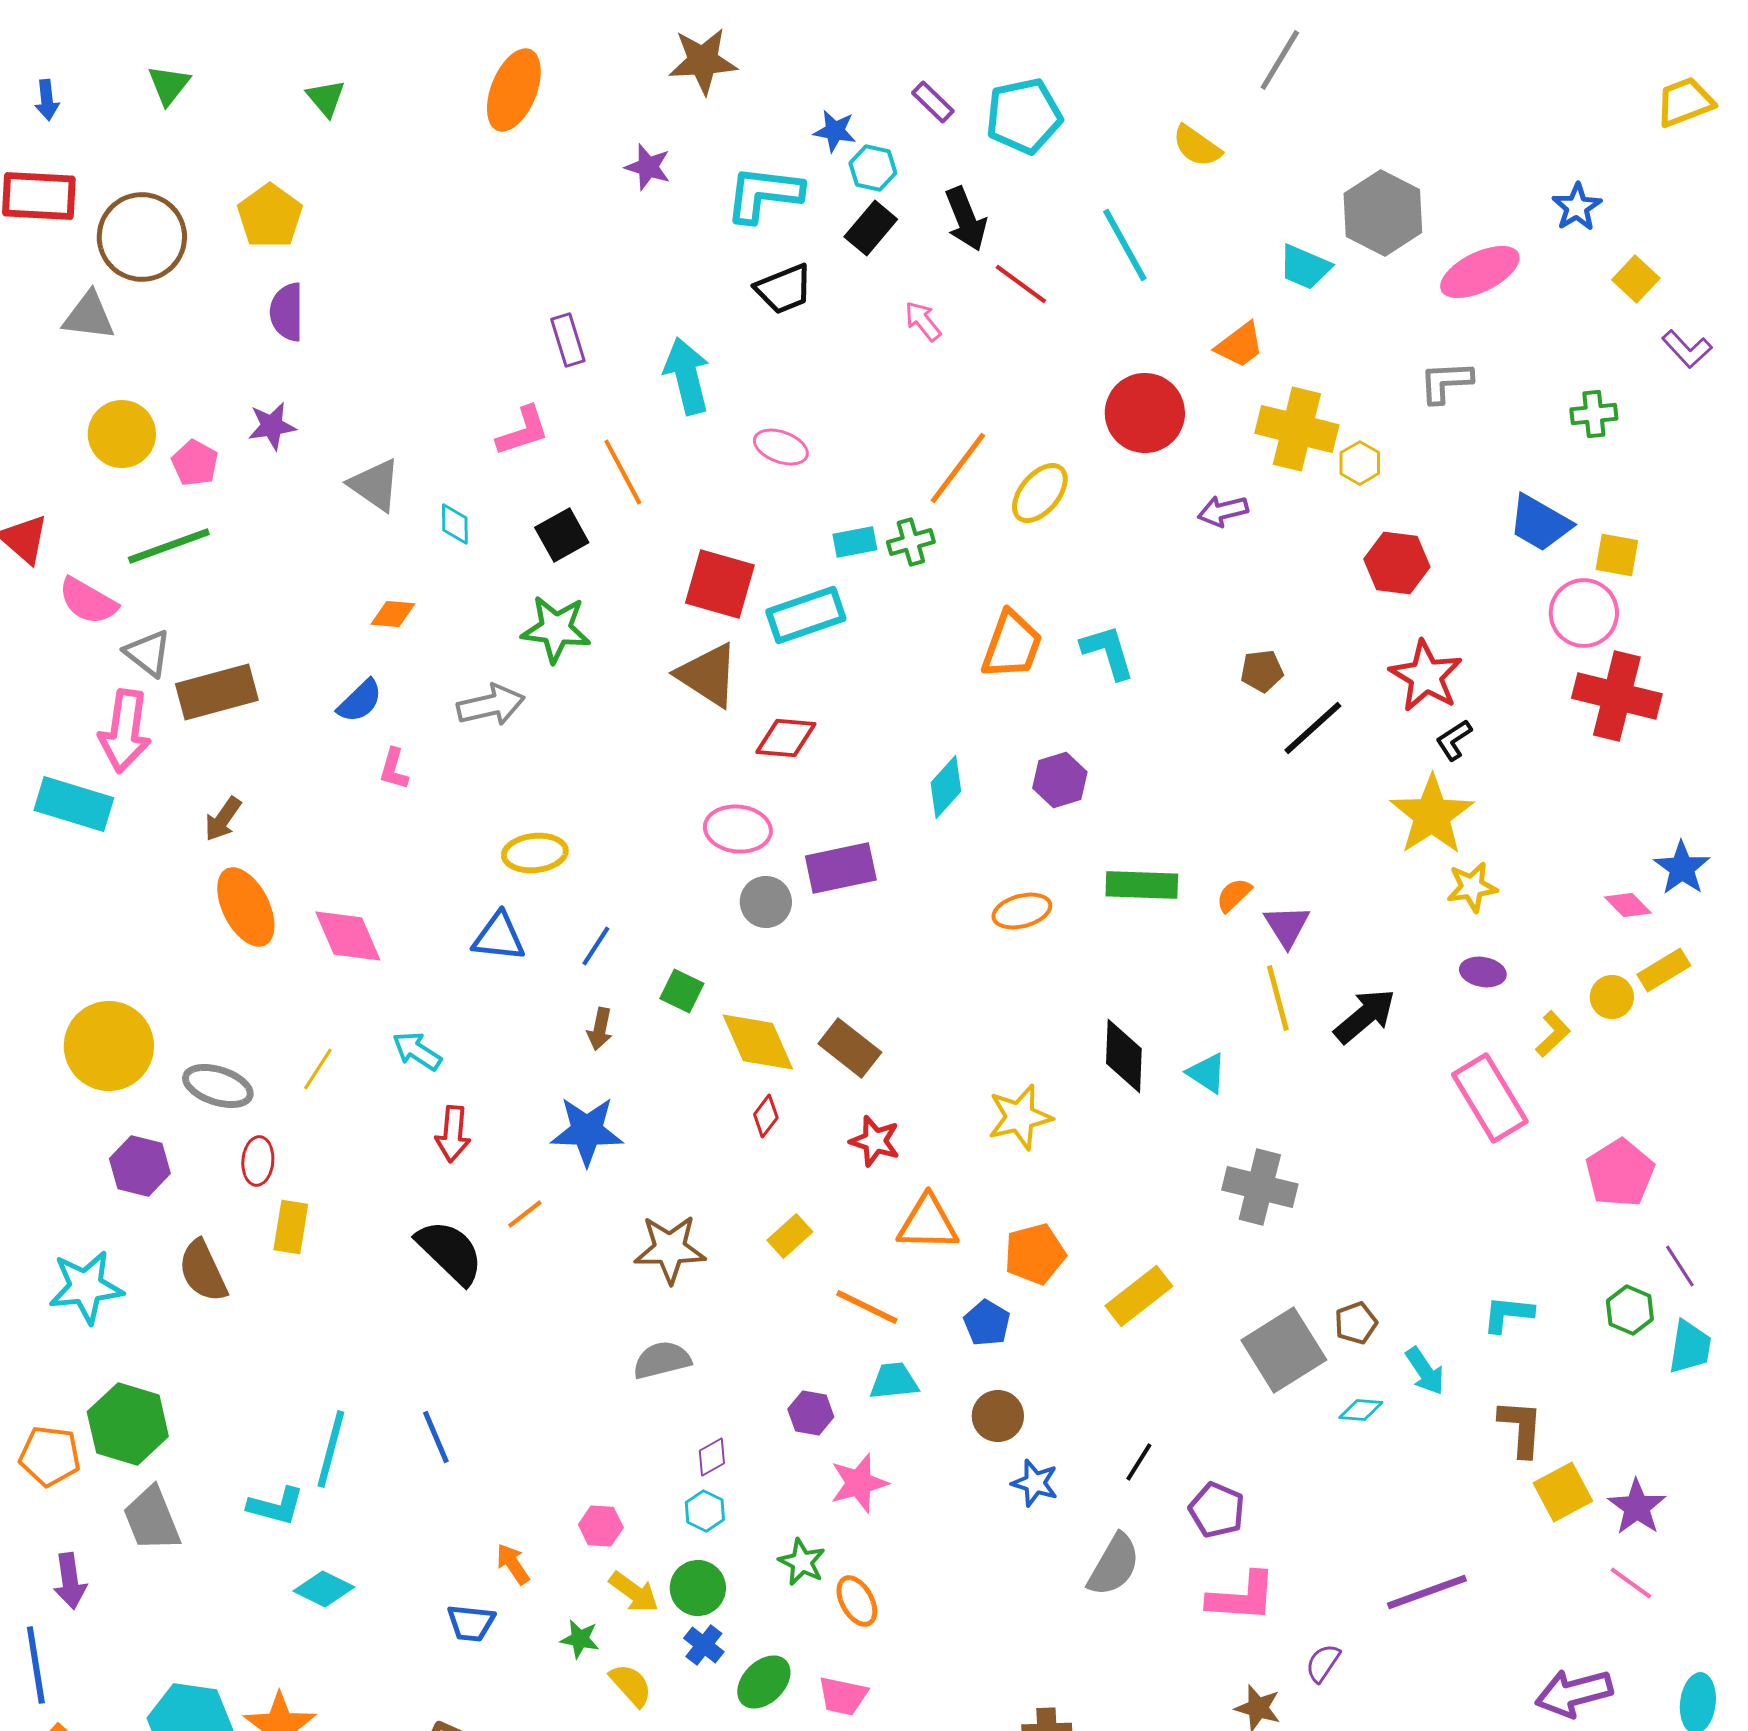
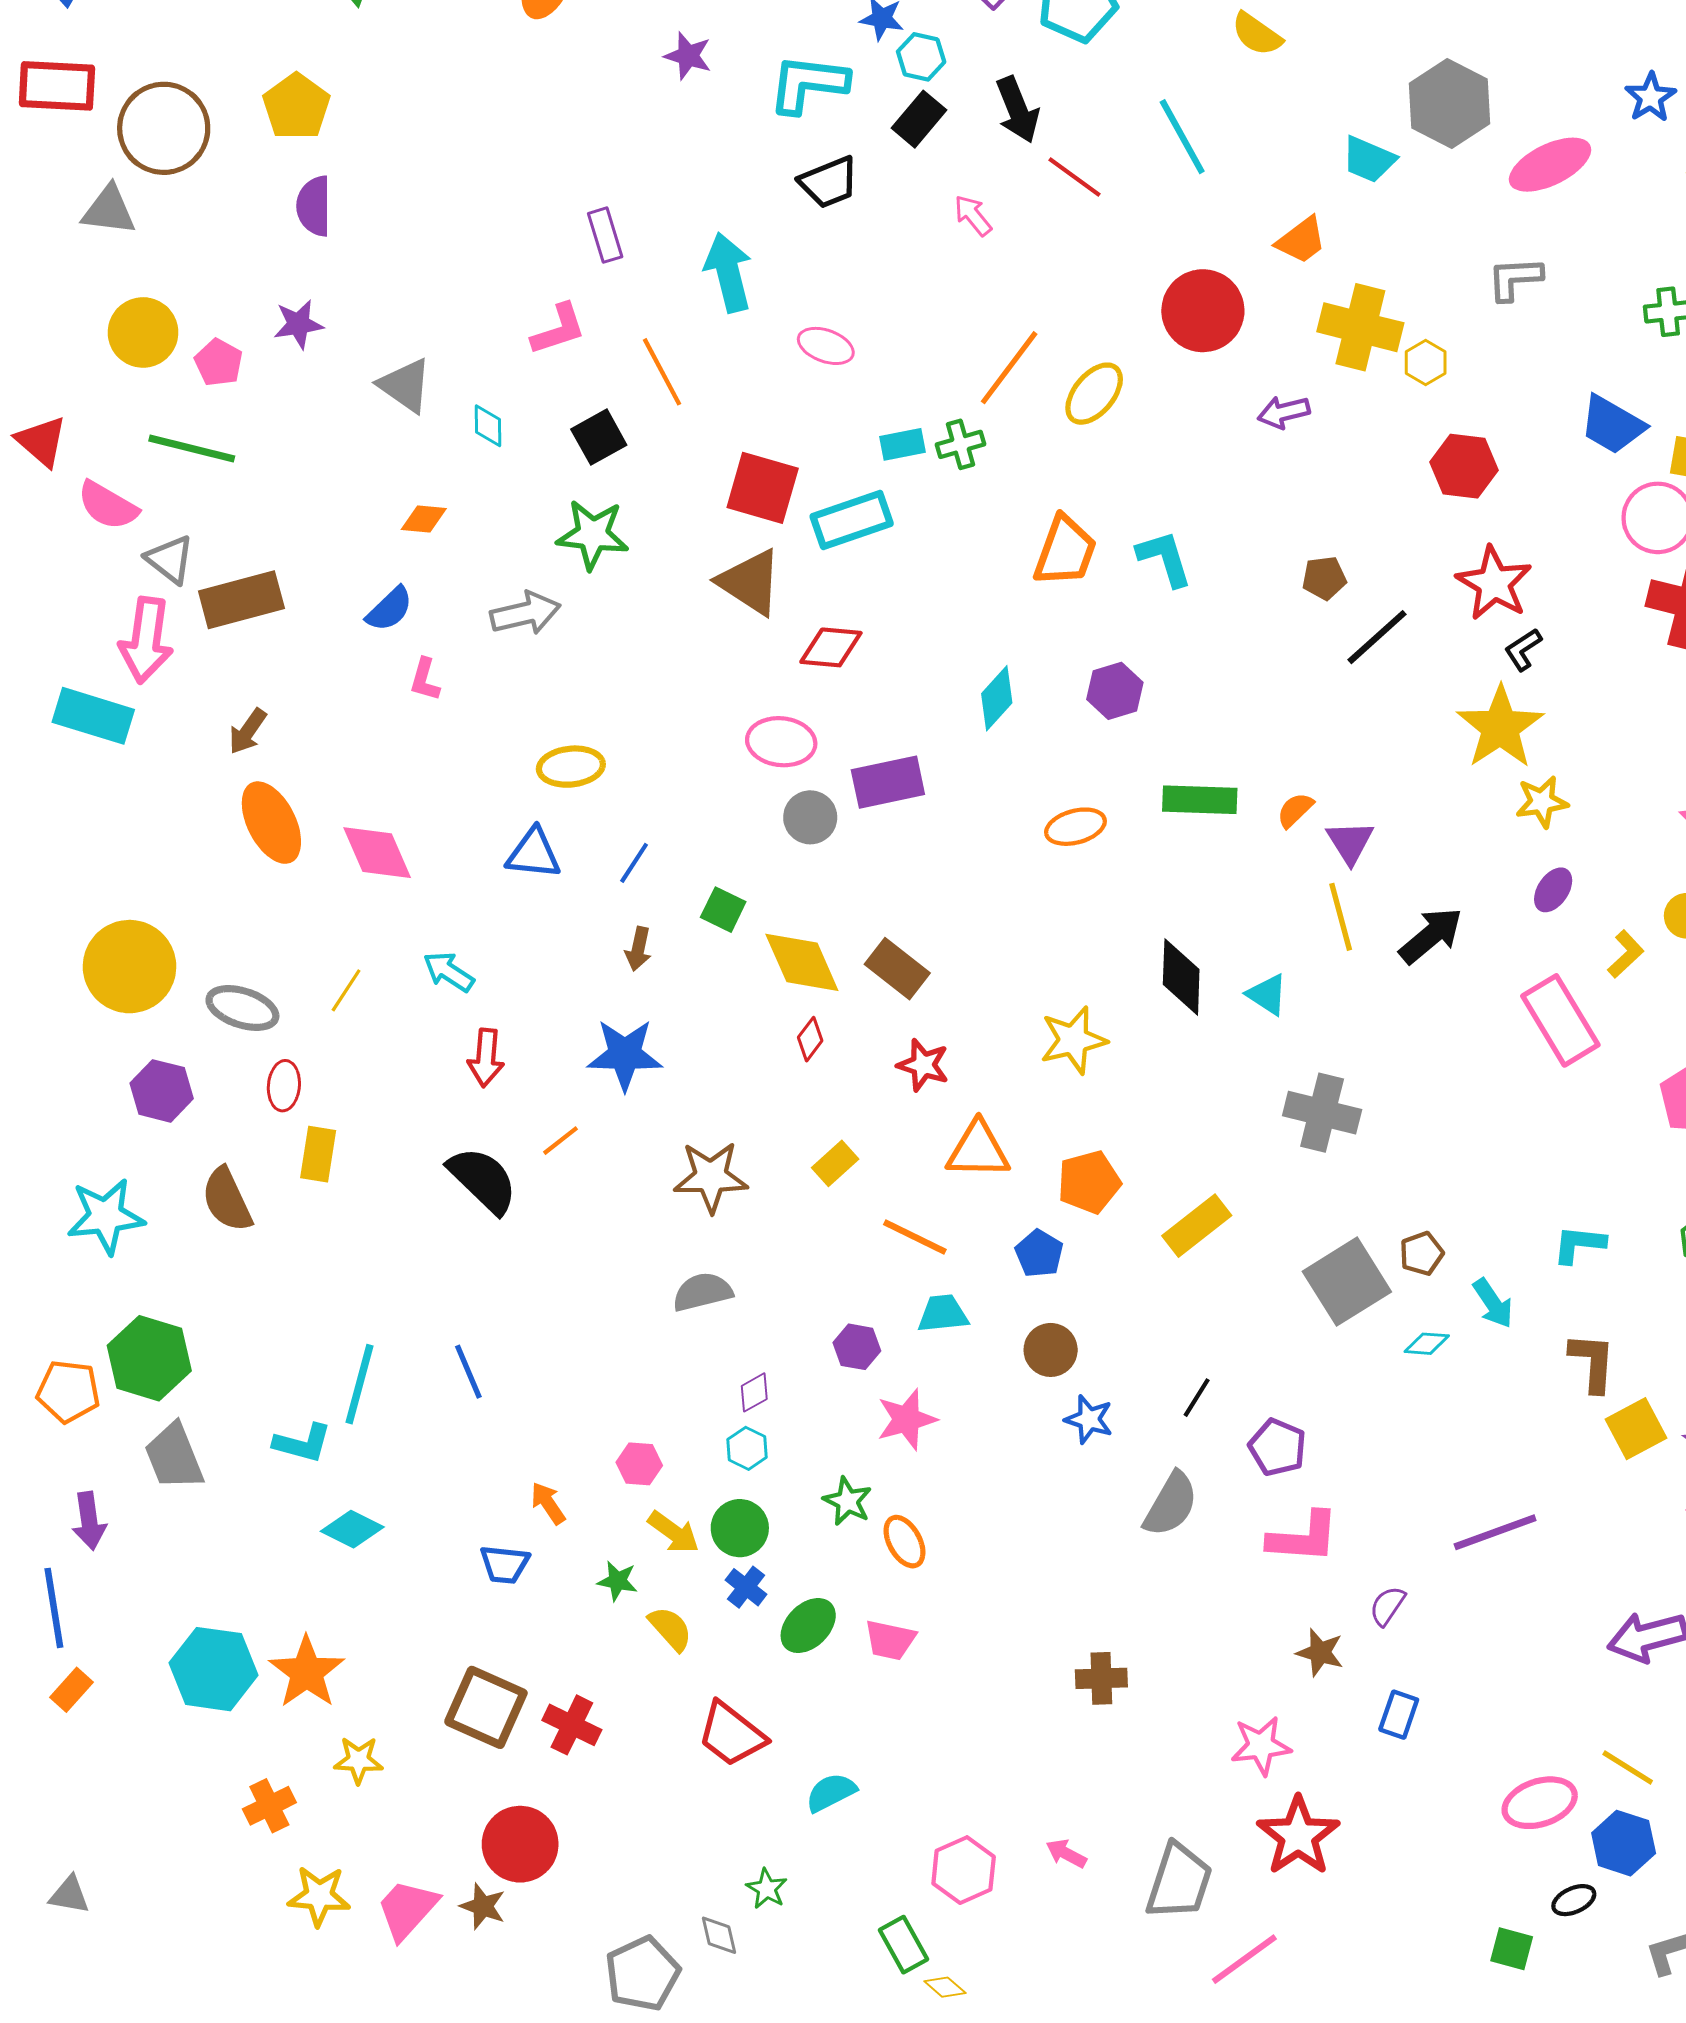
green line: (169, 546) -> (192, 449), turned 34
purple ellipse: (1483, 972) -> (1553, 890), turned -66

